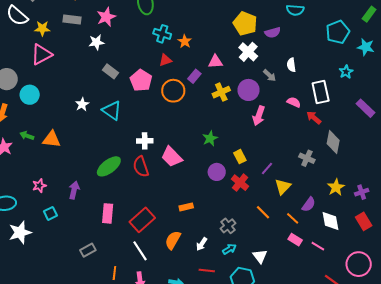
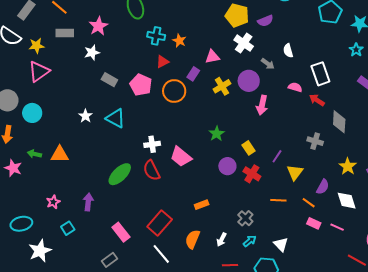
cyan star: (346, 72) -> (356, 50), moved
orange line: (263, 212) -> (278, 200), turned -35
pink rectangle: (108, 213) -> (121, 232), moved, turned -36

